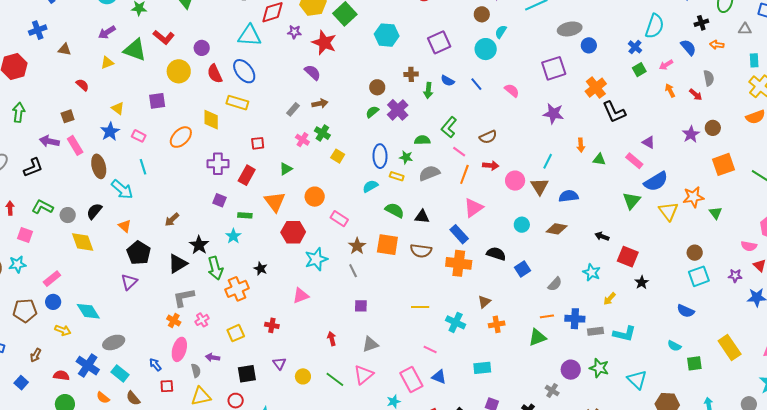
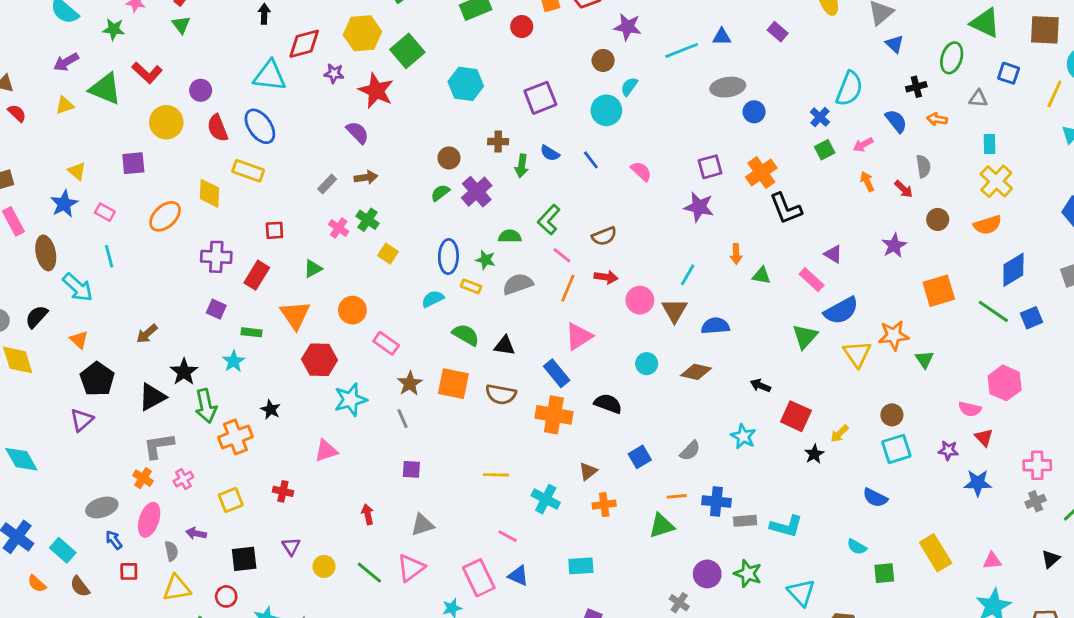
purple square: (554, 68) -> (710, 167), moved, size x0.7
red semicircle: (82, 85) -> (17, 113), moved
brown circle: (713, 128) -> (938, 219), moved
blue square: (522, 269) -> (640, 457), moved
yellow arrow: (610, 299) -> (839, 434), moved
gray ellipse: (114, 342) -> (102, 507), moved

